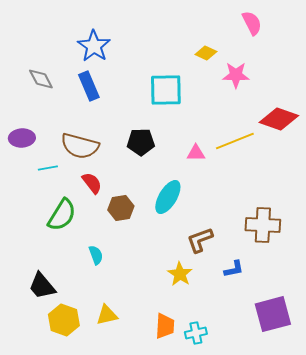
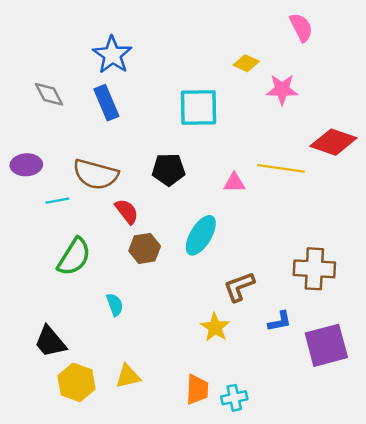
yellow line: (235, 141) -> (281, 168), turned 30
red semicircle: (92, 183) -> (127, 211), moved
purple square: (273, 314) -> (326, 345), moved

